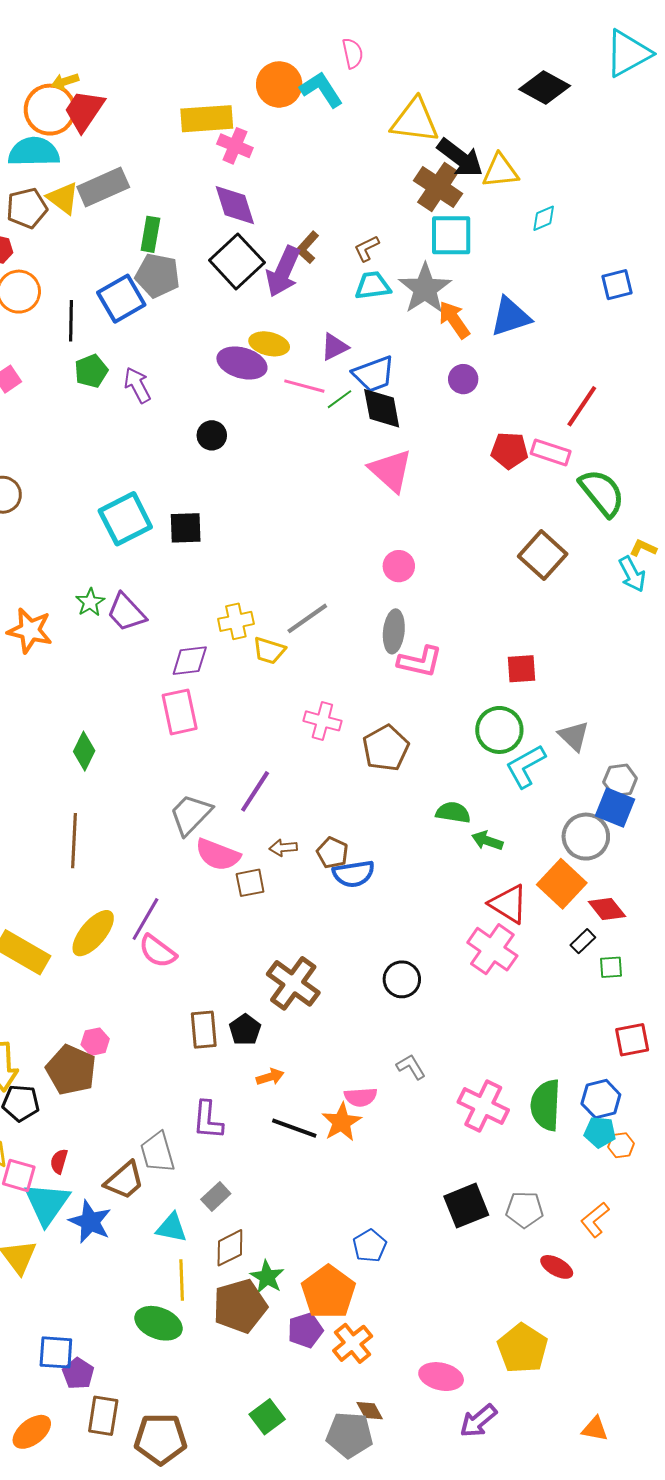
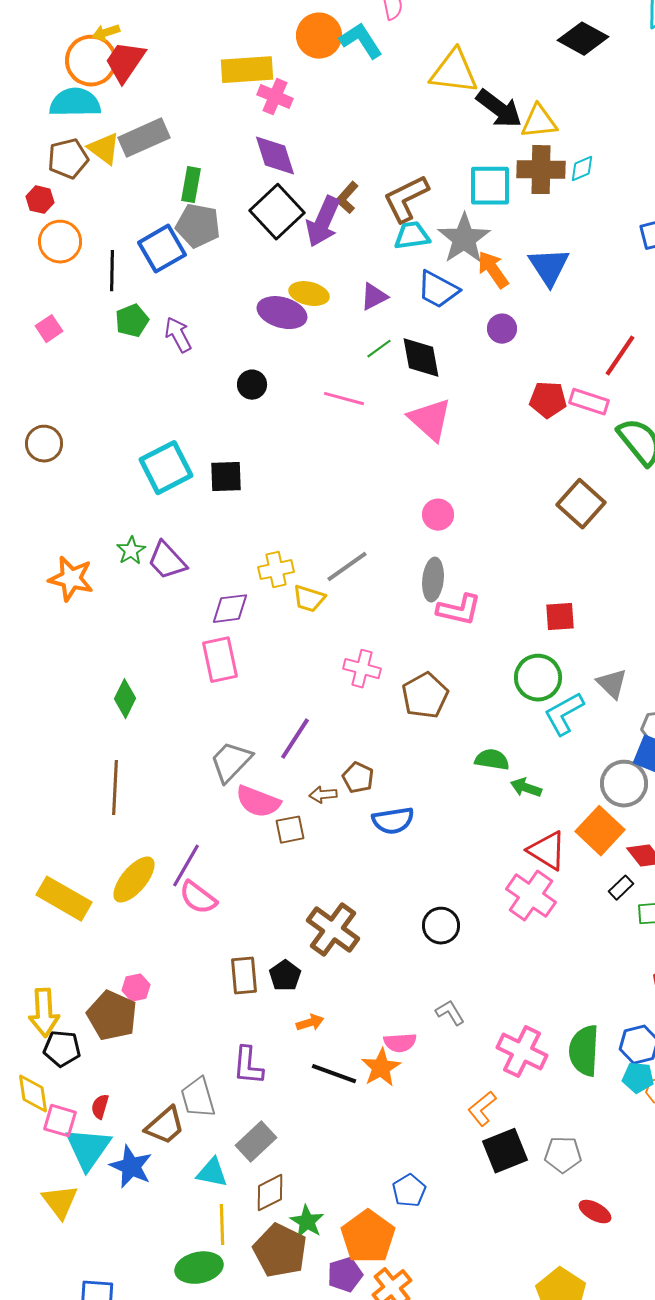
brown cross: (438, 187) -> (541, 170), moved, turned -33
brown L-shape: (367, 248) -> (406, 199), size x1.8
blue triangle: (510, 317) -> (549, 267), turned -45
blue trapezoid: (374, 374) -> (438, 290), moved, turned 48
pink line: (304, 386) -> (344, 399), moved
brown pentagon: (332, 853) -> (358, 778), moved
gray rectangle: (216, 1197) -> (256, 1142), size x1.4
orange L-shape: (595, 1220) -> (482, 1109), moved
brown pentagon: (240, 1306) -> (280, 1251), turned -30
green ellipse: (159, 1323) -> (199, 1268), turned -33

